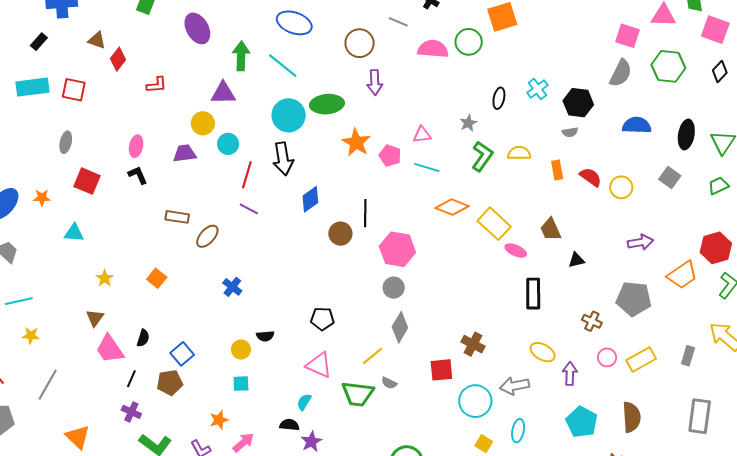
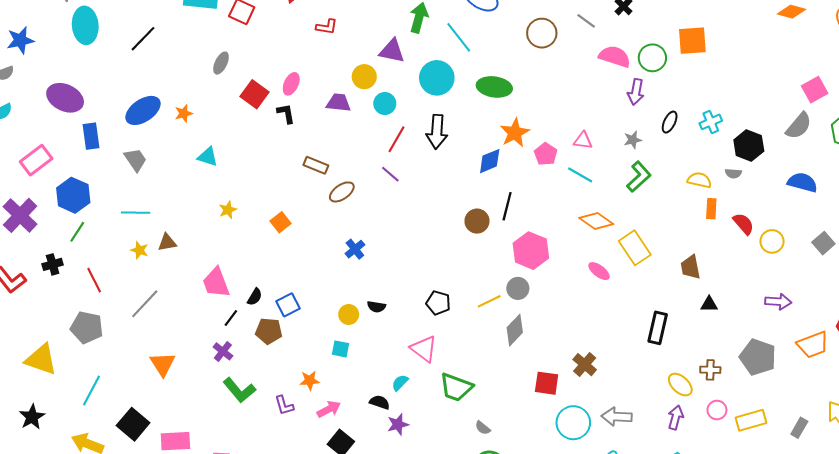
pink square: (628, 36) -> (815, 90), turned 30
purple arrow: (375, 82) -> (636, 92), moved
cyan circle: (289, 115) -> (437, 78), moved
yellow semicircle: (519, 153) -> (699, 180), moved
red square: (87, 181) -> (255, 94), moved
orange star: (42, 198) -> (184, 113), turned -30
blue diamond: (310, 199) -> (490, 161), moved
pink ellipse: (516, 251) -> (599, 271), moved
brown triangle: (95, 318) -> (167, 242), moved, turned 30
brown cross: (592, 321) -> (710, 370), turned -36
black semicircle: (143, 338) -> (255, 297), moved
yellow ellipse: (543, 352) -> (680, 385), moved
yellow line: (373, 356) -> (489, 301), moved
gray semicircle: (389, 383) -> (483, 428), moved

